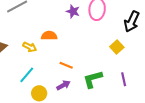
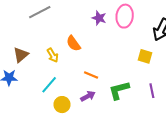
orange semicircle: (49, 36) -> (73, 43), turned -126
yellow arrow: (30, 47) -> (53, 55), turned 32
yellow square: (117, 47) -> (145, 56), turned -32

